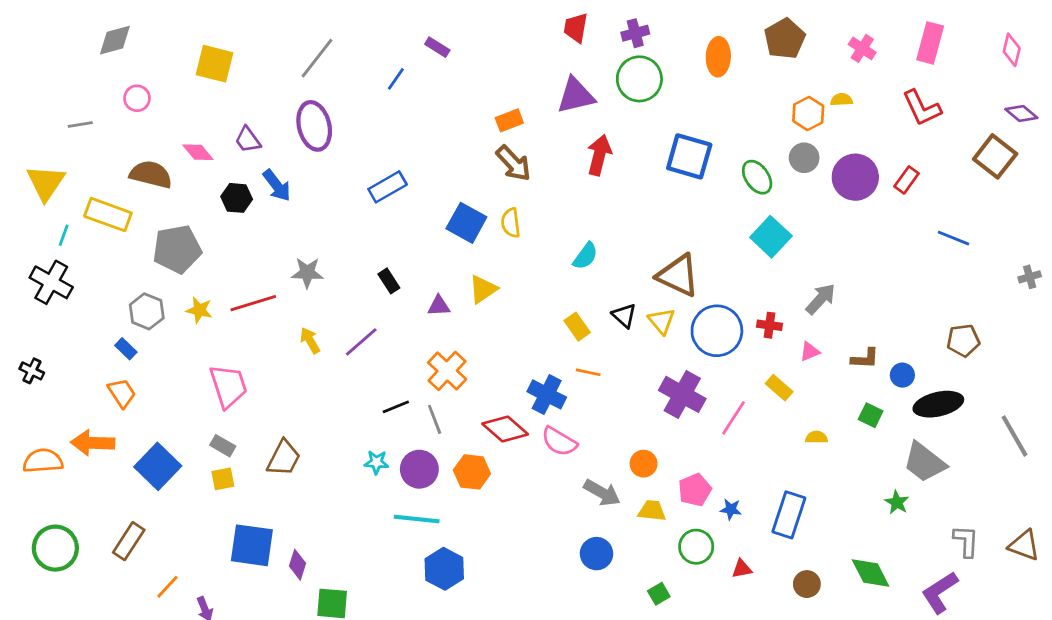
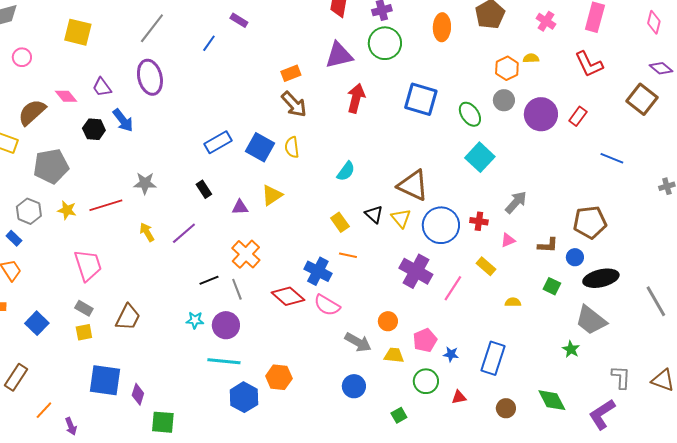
brown semicircle: (151, 174) -> (32, 112), turned -56
blue rectangle: (388, 187) -> (218, 142), moved
brown pentagon: (963, 340) -> (590, 222), moved, size x1.4
blue square: (158, 466) -> (37, 323), size x0.7
orange hexagon: (472, 472) -> (279, 377), moved

